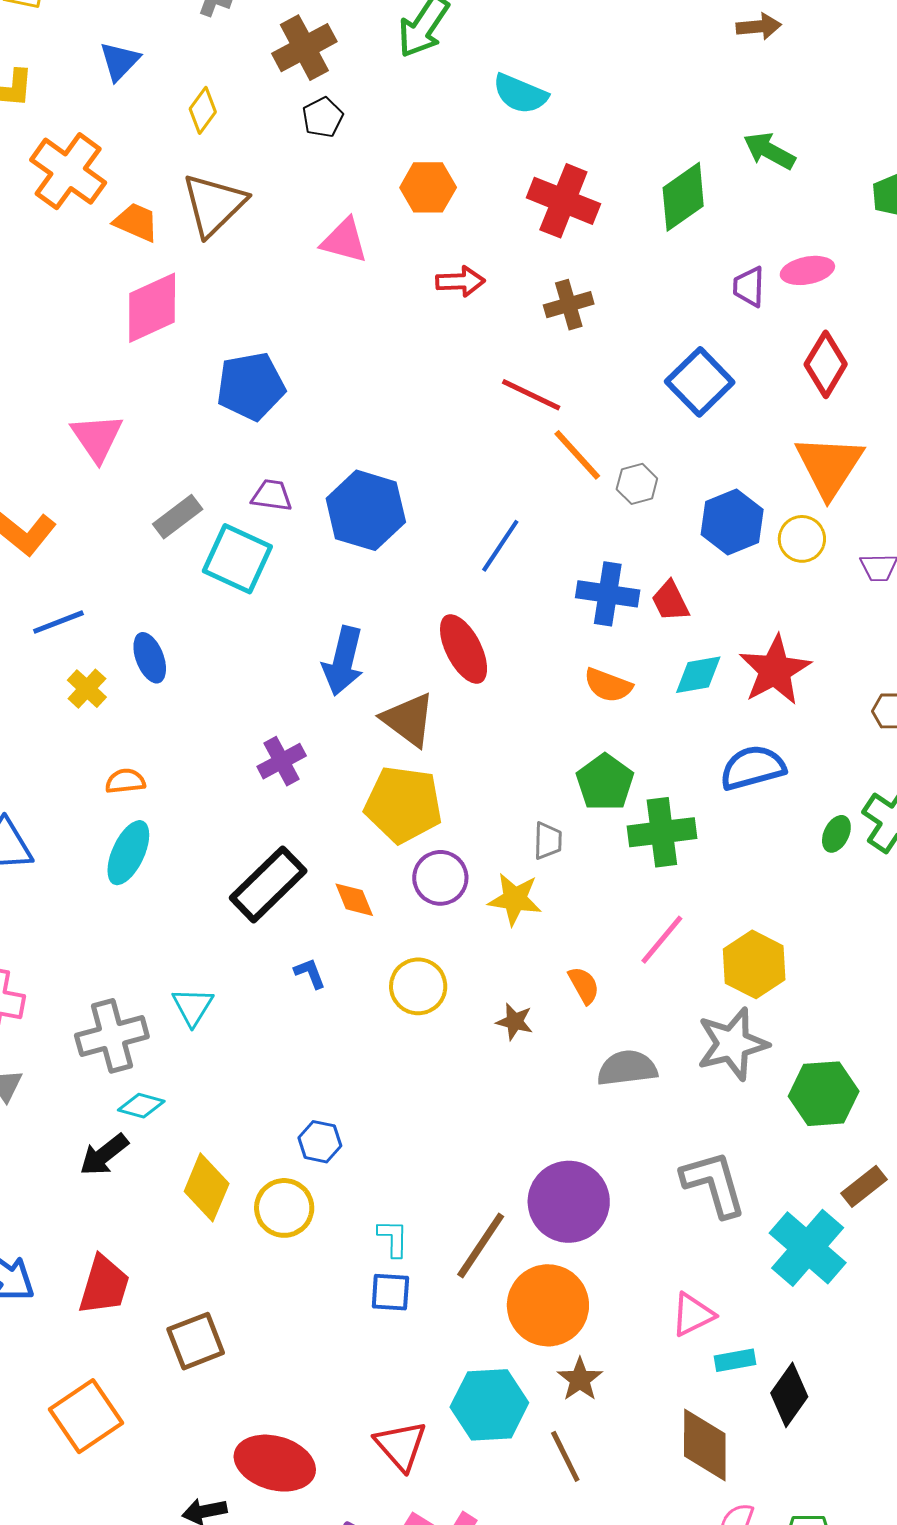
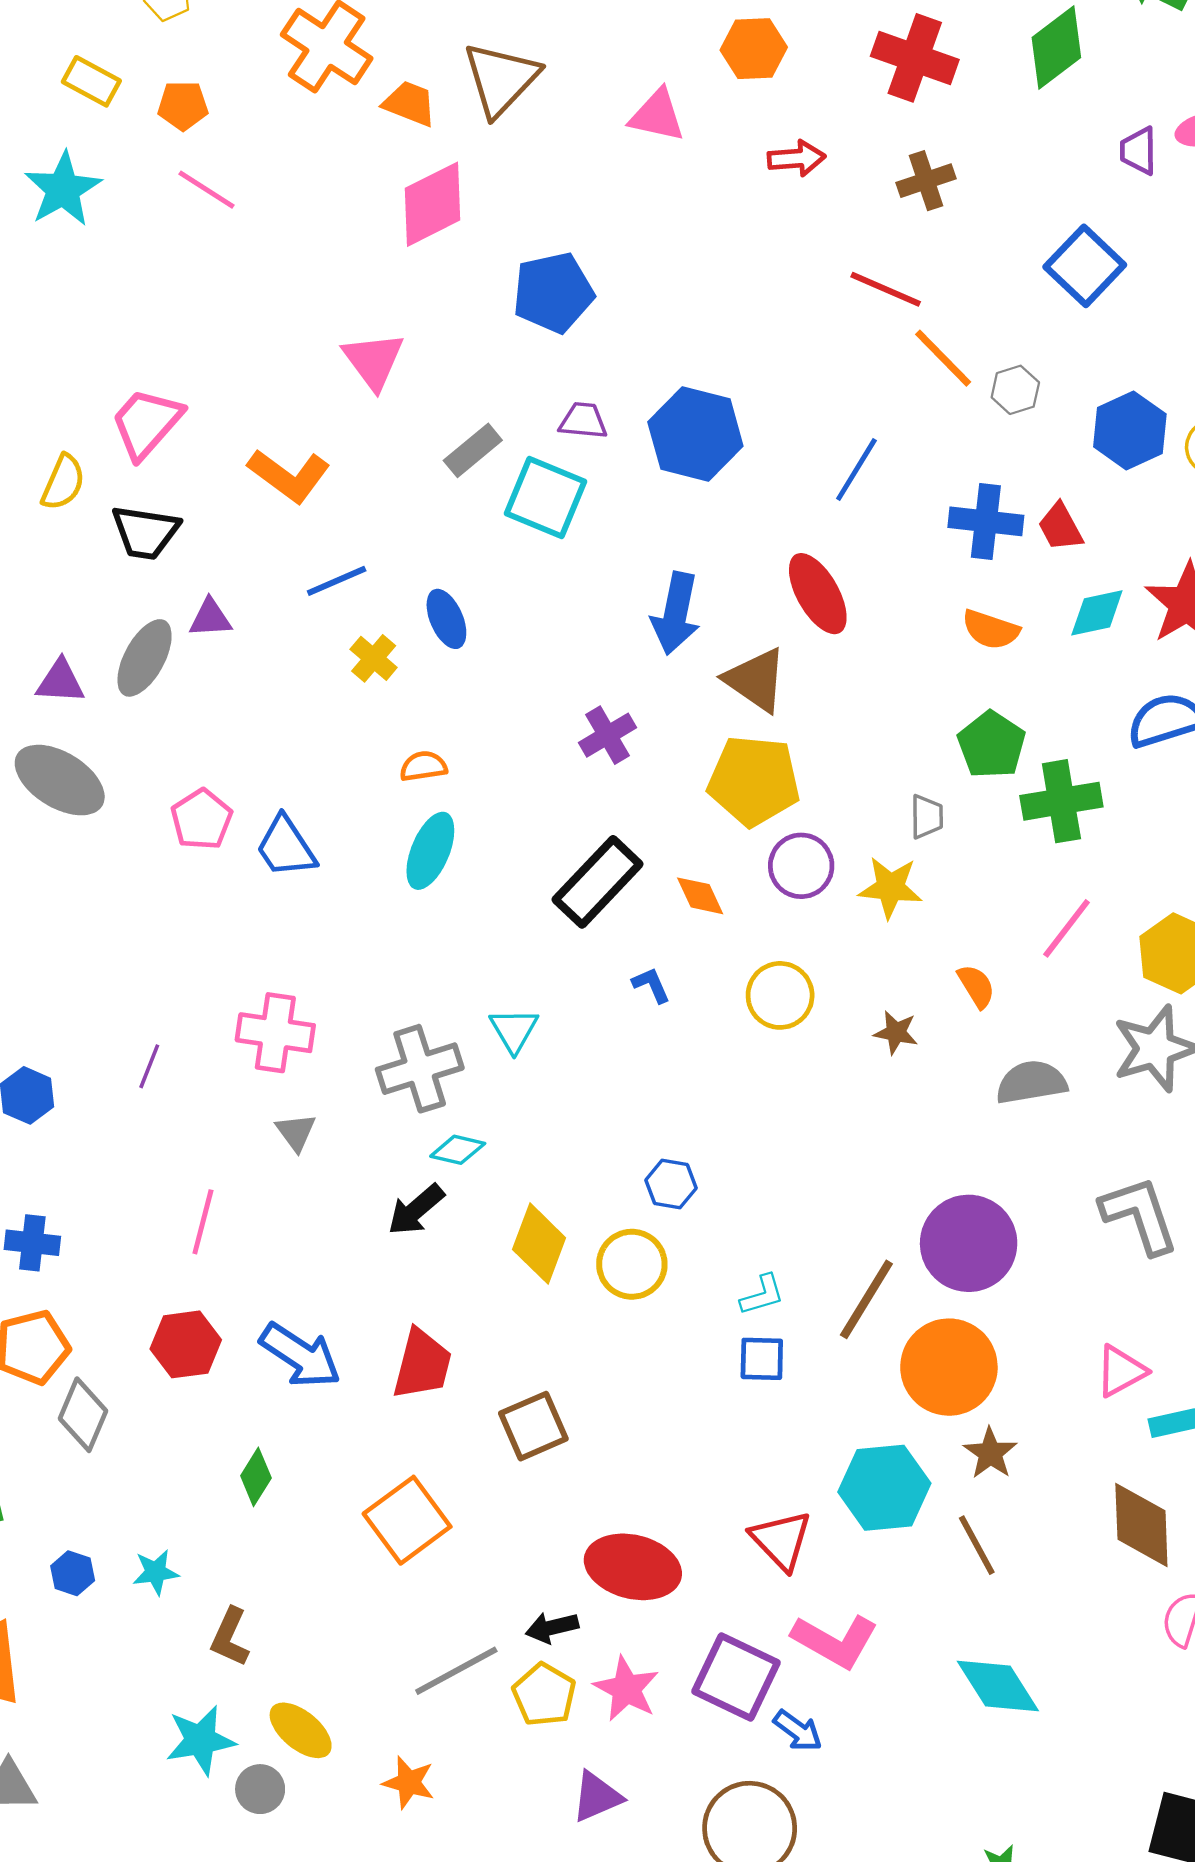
cyan L-shape: (393, 1238) -> (762, 1295), turned 75

